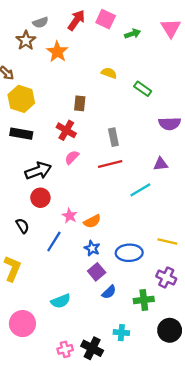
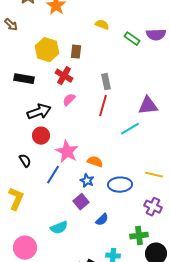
yellow hexagon: (21, 99) -> (47, 50), moved
purple semicircle: (170, 124) -> (156, 35), moved
red line: (110, 164) -> (103, 106), turned -60
purple triangle: (161, 164) -> (148, 106), size x1.5
pink star: (70, 216) -> (67, 152), size x1.6
orange semicircle: (92, 221) -> (95, 162), moved, turned -133
purple square: (97, 272) -> (81, 202), moved
green cross: (144, 300) -> (139, 236), moved

